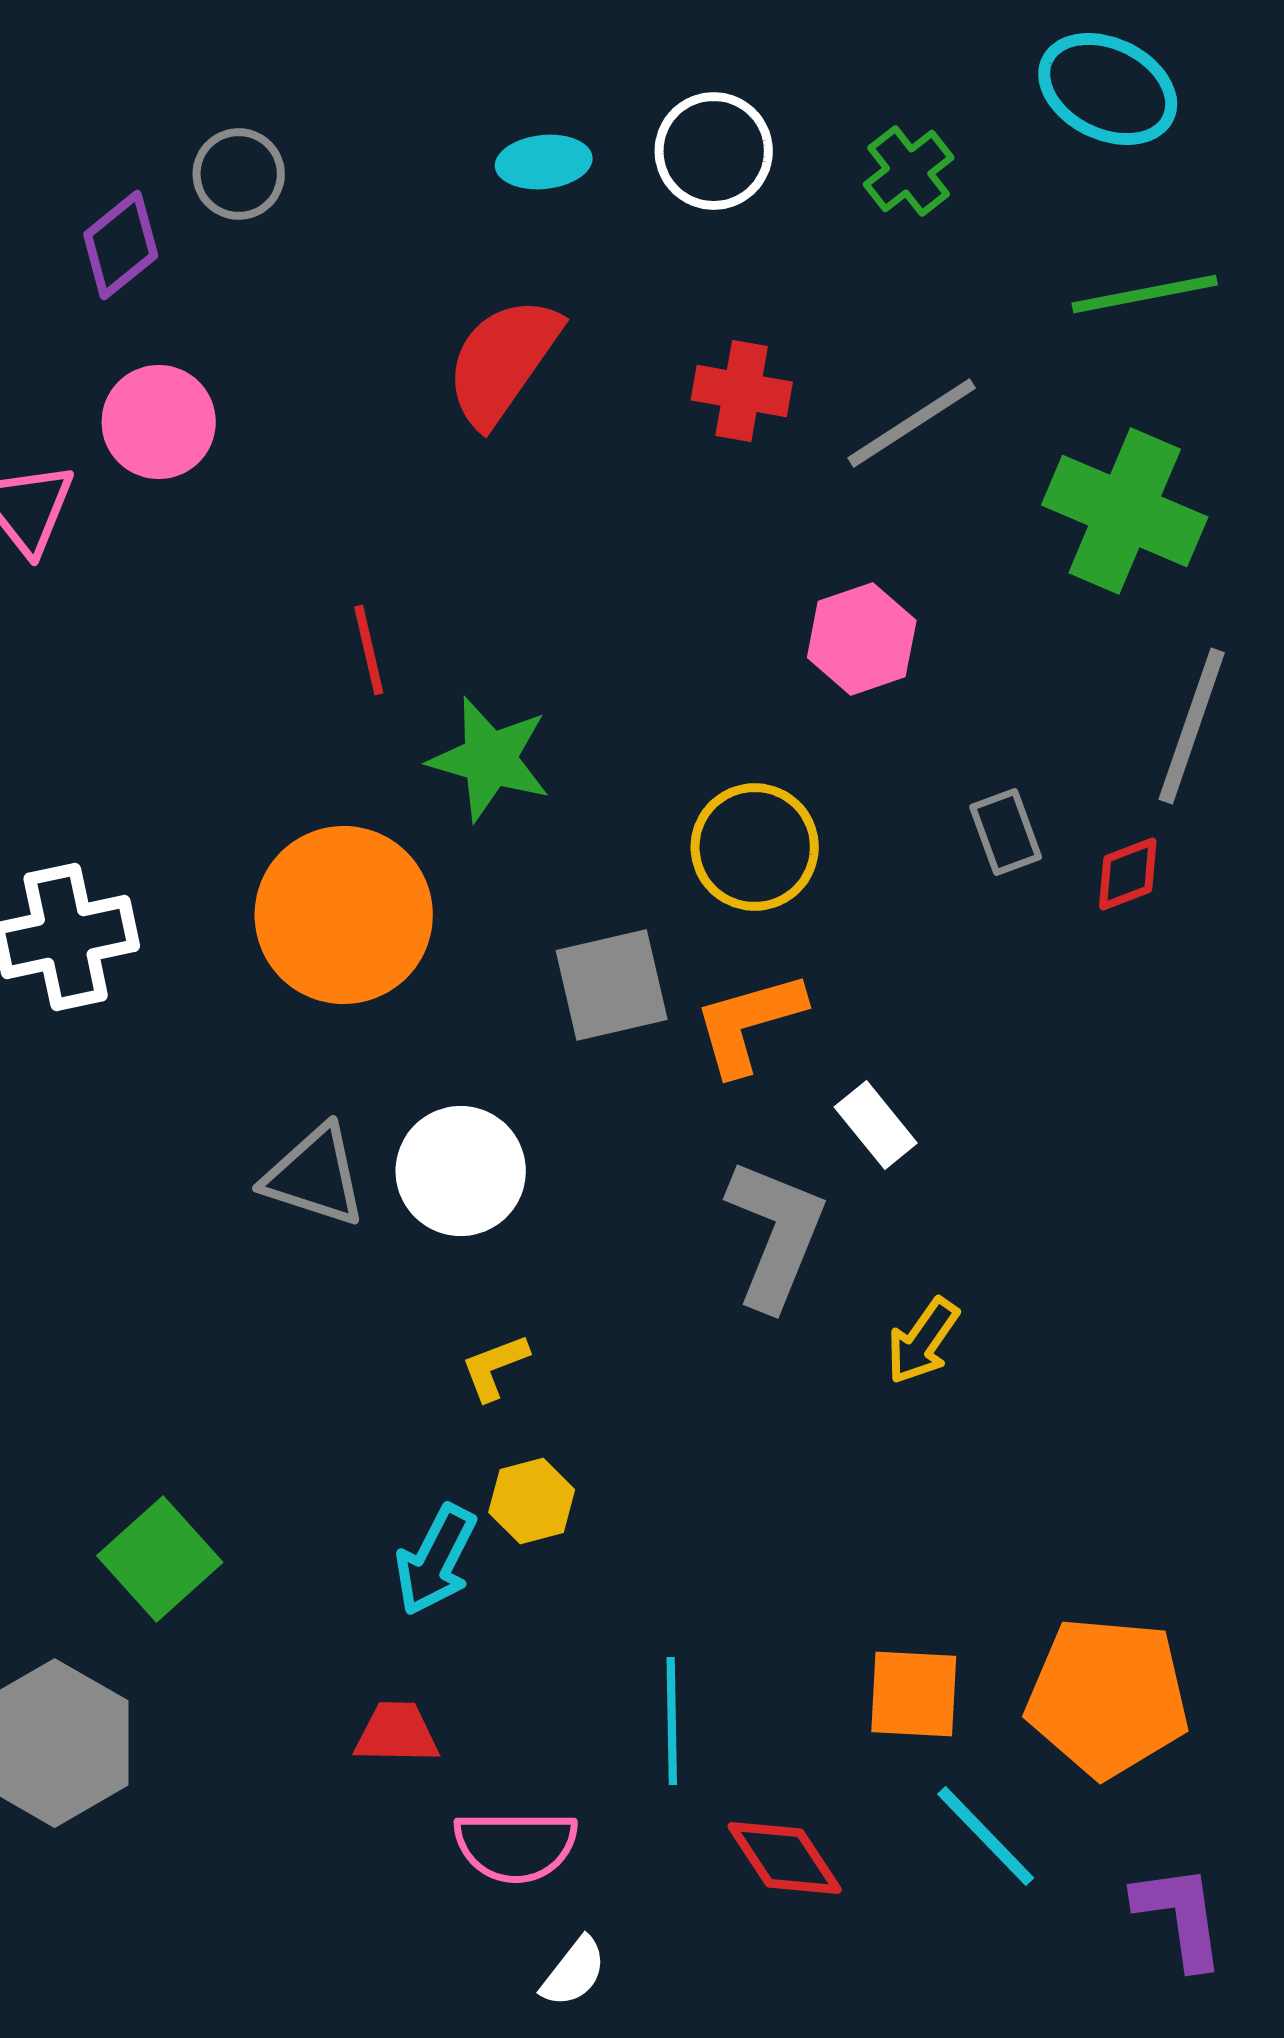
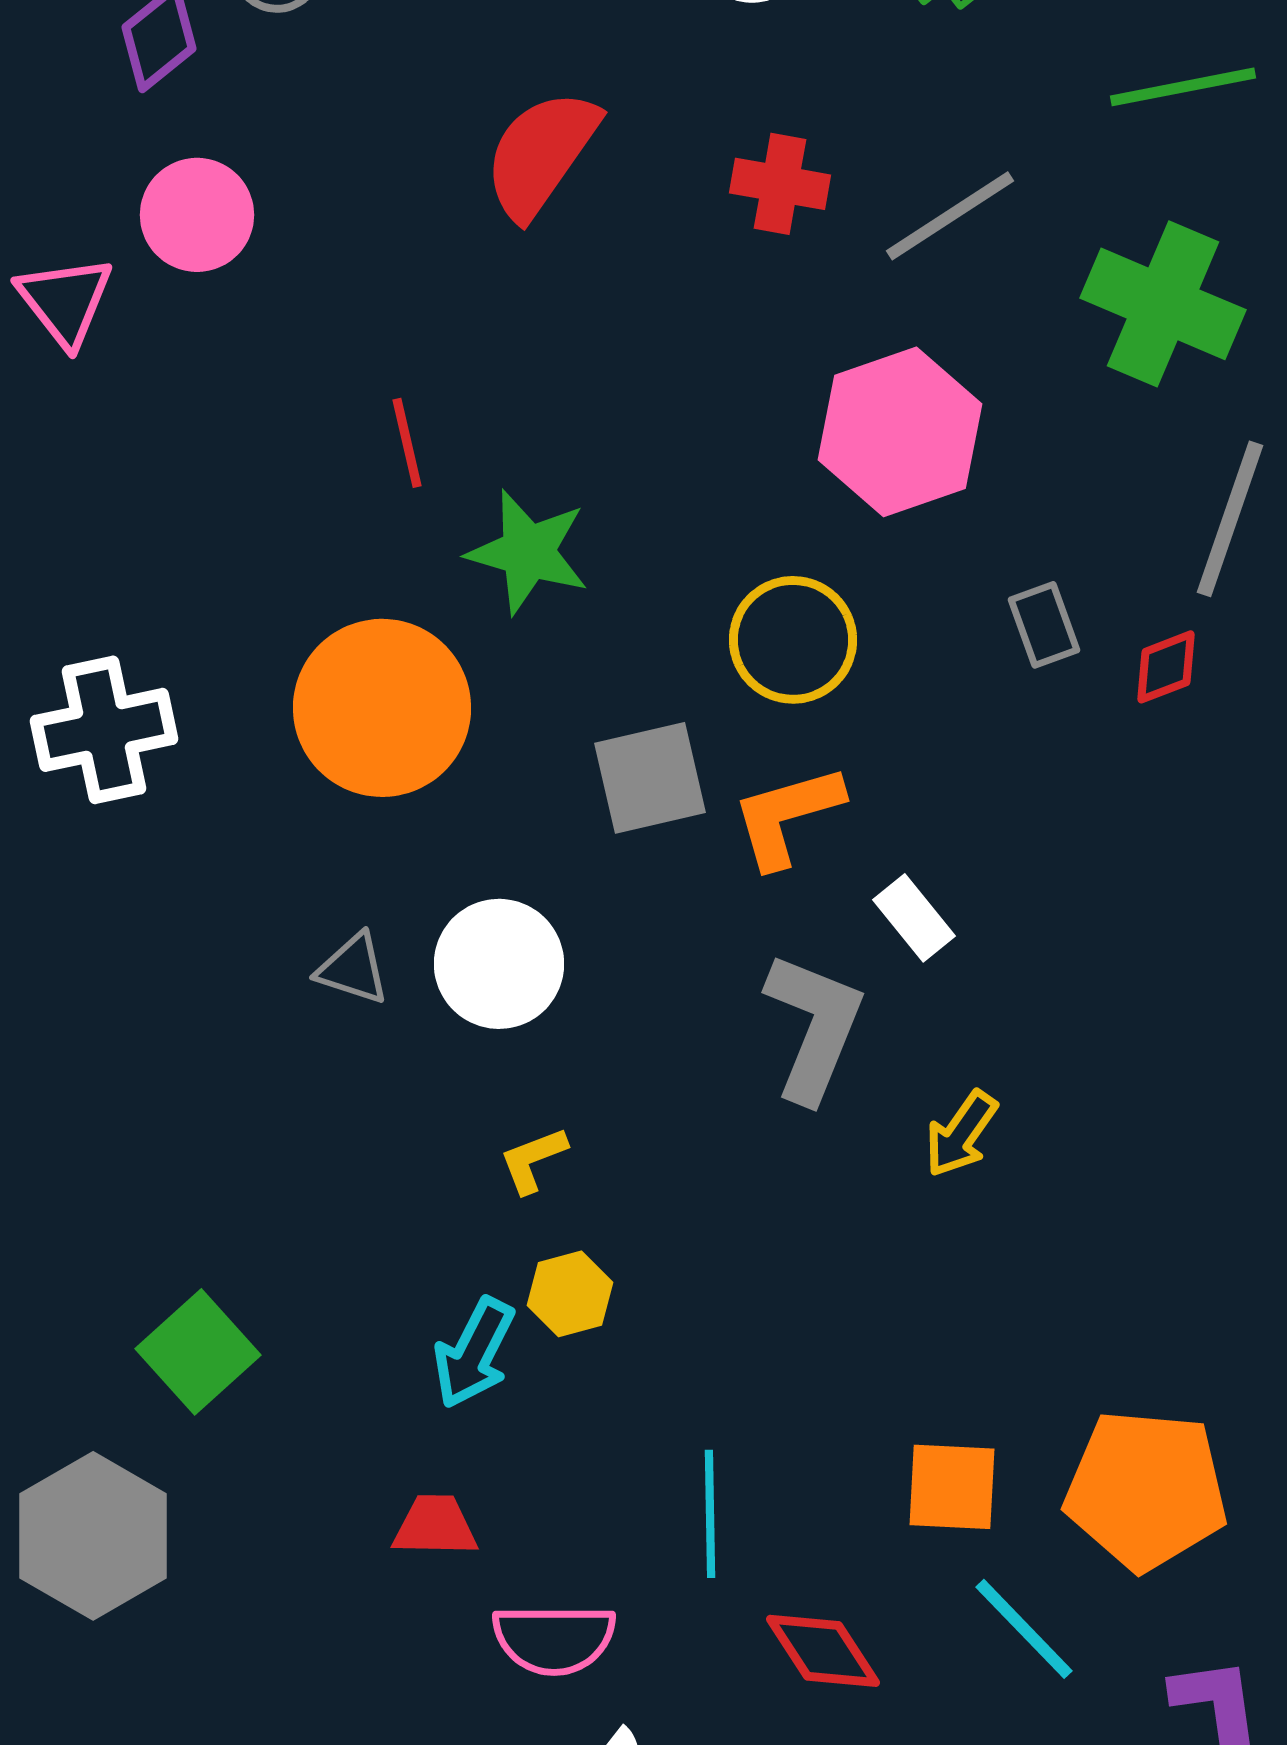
pink hexagon: (862, 639) -> (900, 432), size x1.5
gray triangle: (315, 1176) -> (353, 969), size x0.7

